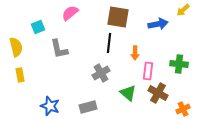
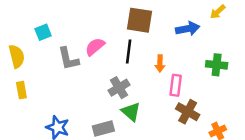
pink semicircle: (70, 13) -> (95, 47), moved
green cross: (179, 64) -> (217, 65), moved
green triangle: (128, 93) -> (131, 112), moved

